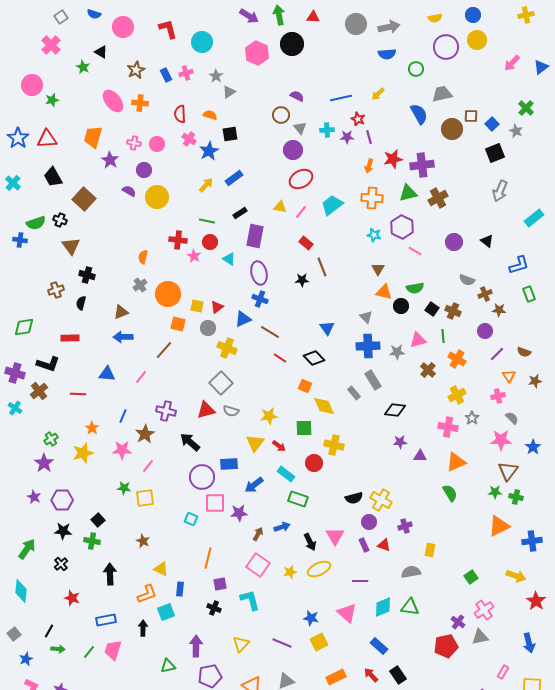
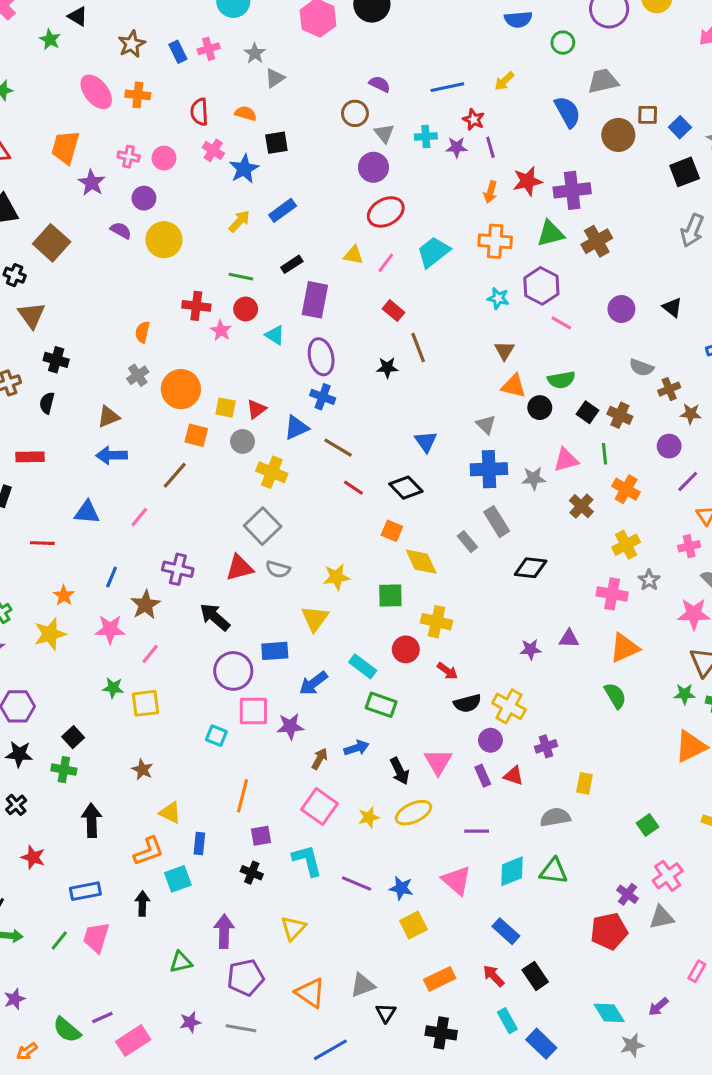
purple star: (400, 442) -> (531, 649), moved
red arrow: (279, 446) -> (447, 671), moved
purple line: (282, 643) -> (356, 883), moved

